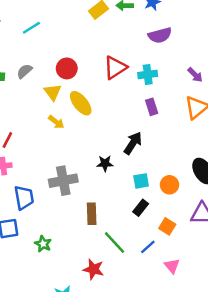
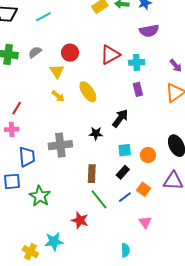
yellow ellipse: (81, 103) -> (88, 92), moved
brown rectangle: (92, 214) -> (92, 174), moved
green star: (43, 244) -> (40, 196), size x1.5
blue line: (148, 247) -> (125, 197), moved

